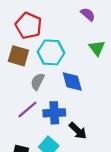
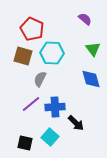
blue diamond: (72, 82) -> (91, 79), moved

